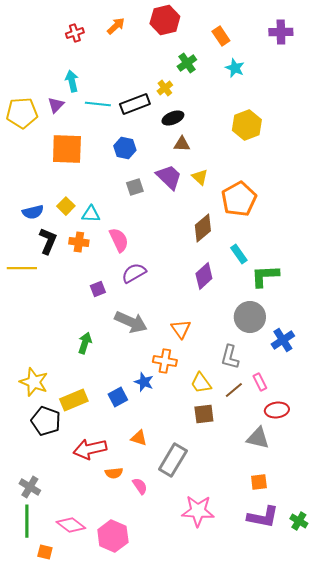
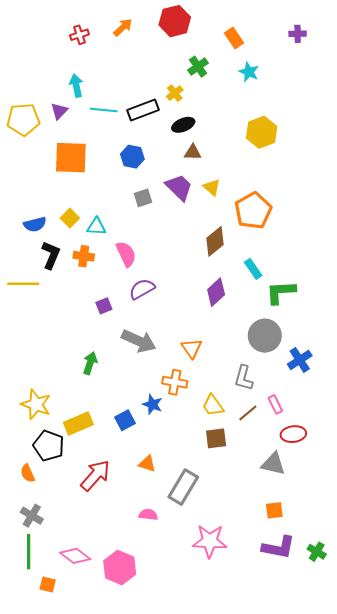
purple cross: (281, 32) -> (298, 34), size x0.7
red arrow: (90, 449) -> (95, 475), turned 144
orange semicircle: (114, 473) -> (28, 473), moved, turned 72
pink semicircle: (140, 486) -> (148, 515), turned -48

